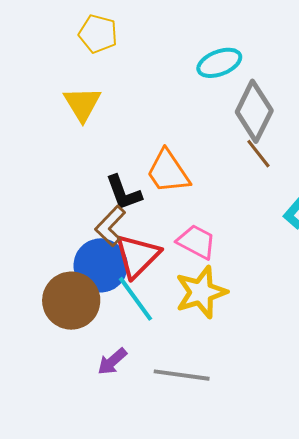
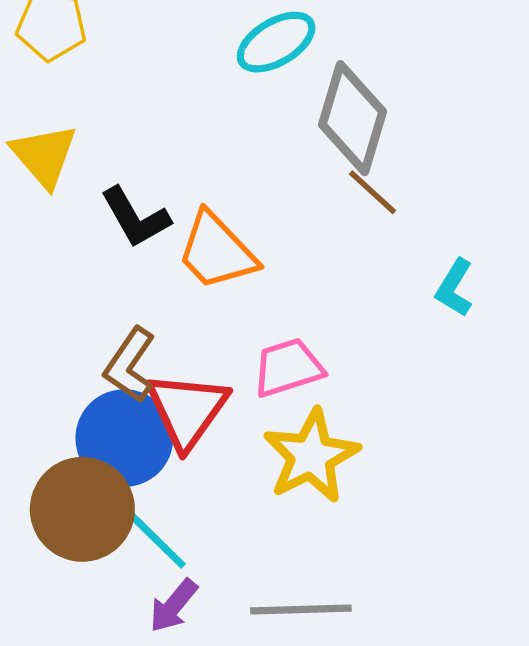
black L-shape: (123, 193) -> (135, 217), moved
pink trapezoid: (196, 242) -> (288, 368), turned -36
cyan line: (135, 299) -> (150, 534), moved

